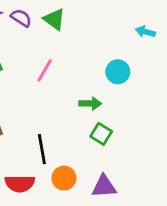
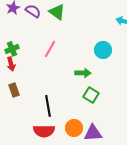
orange circle: (64, 178) -> (74, 128), moved
red semicircle: (20, 184) -> (44, 131), moved

